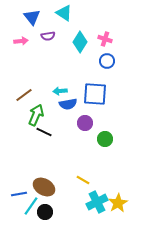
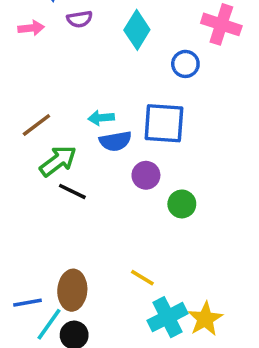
pink cross: (105, 39) -> (221, 24), moved, size x1.5
green arrow: (36, 115) -> (58, 161), turned 30
brown ellipse: (44, 187) -> (72, 290), turned 65

